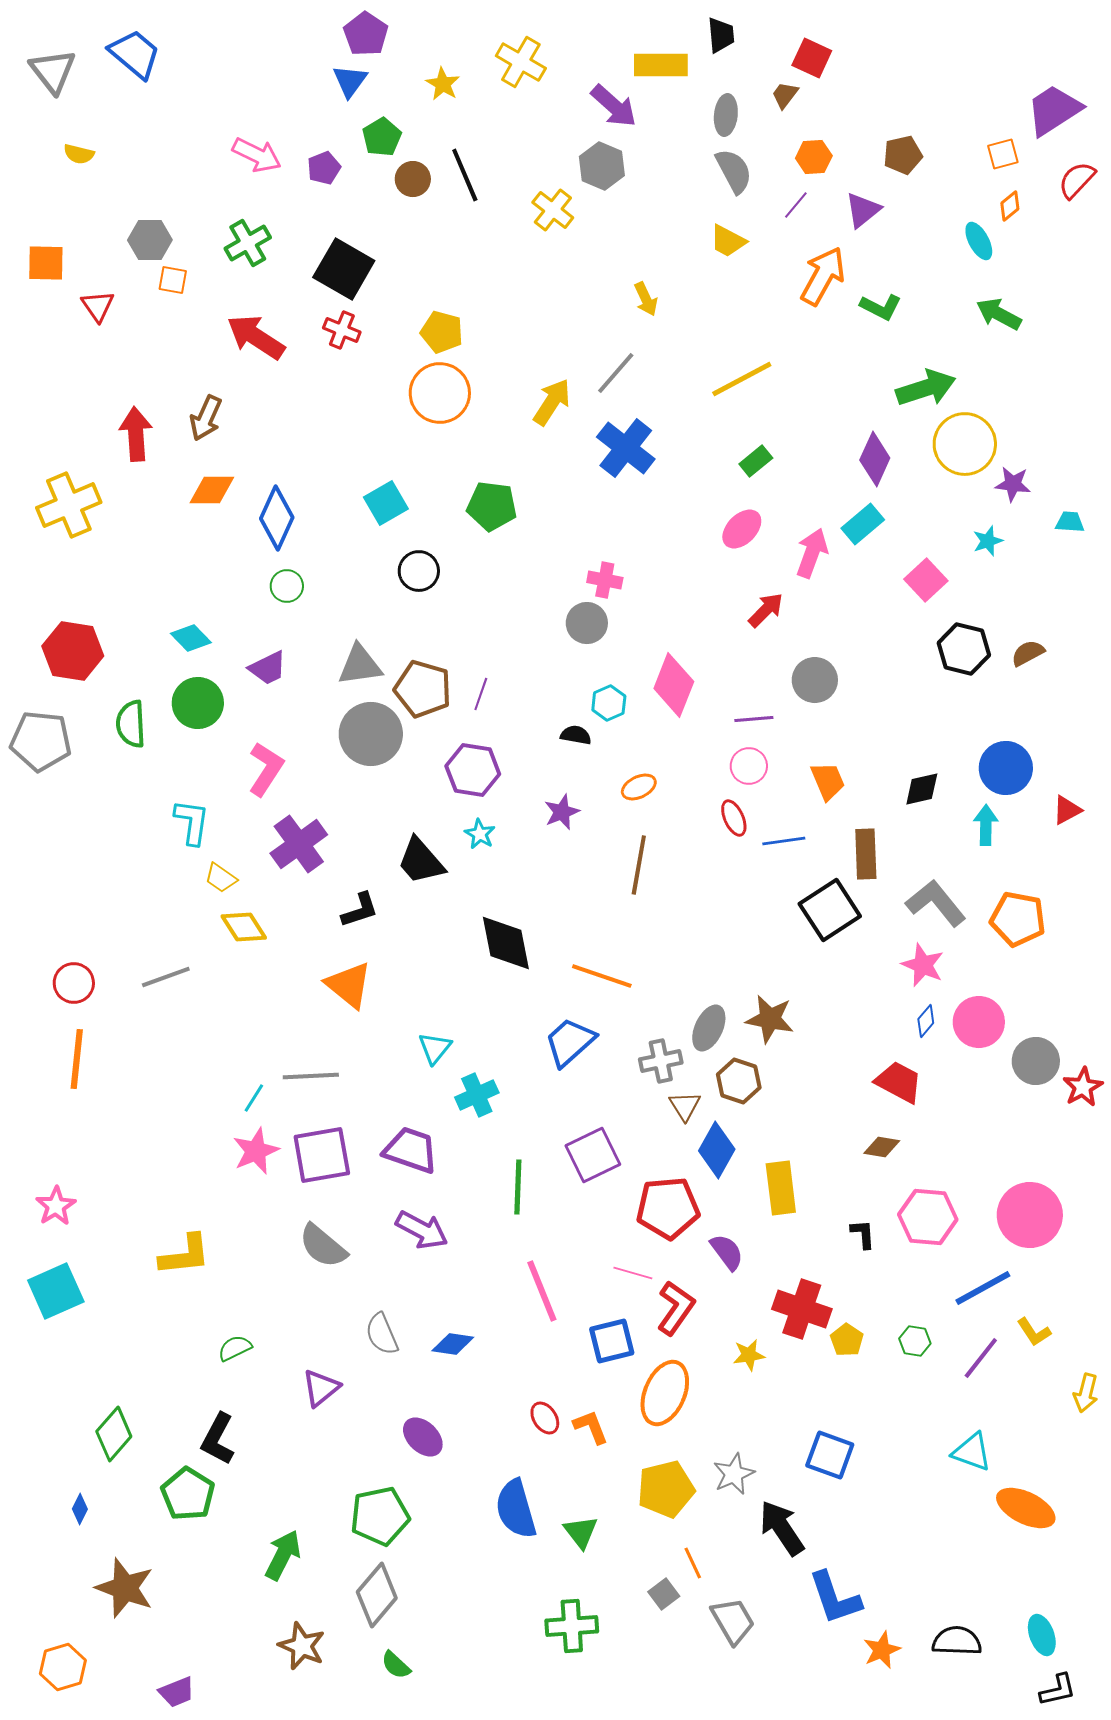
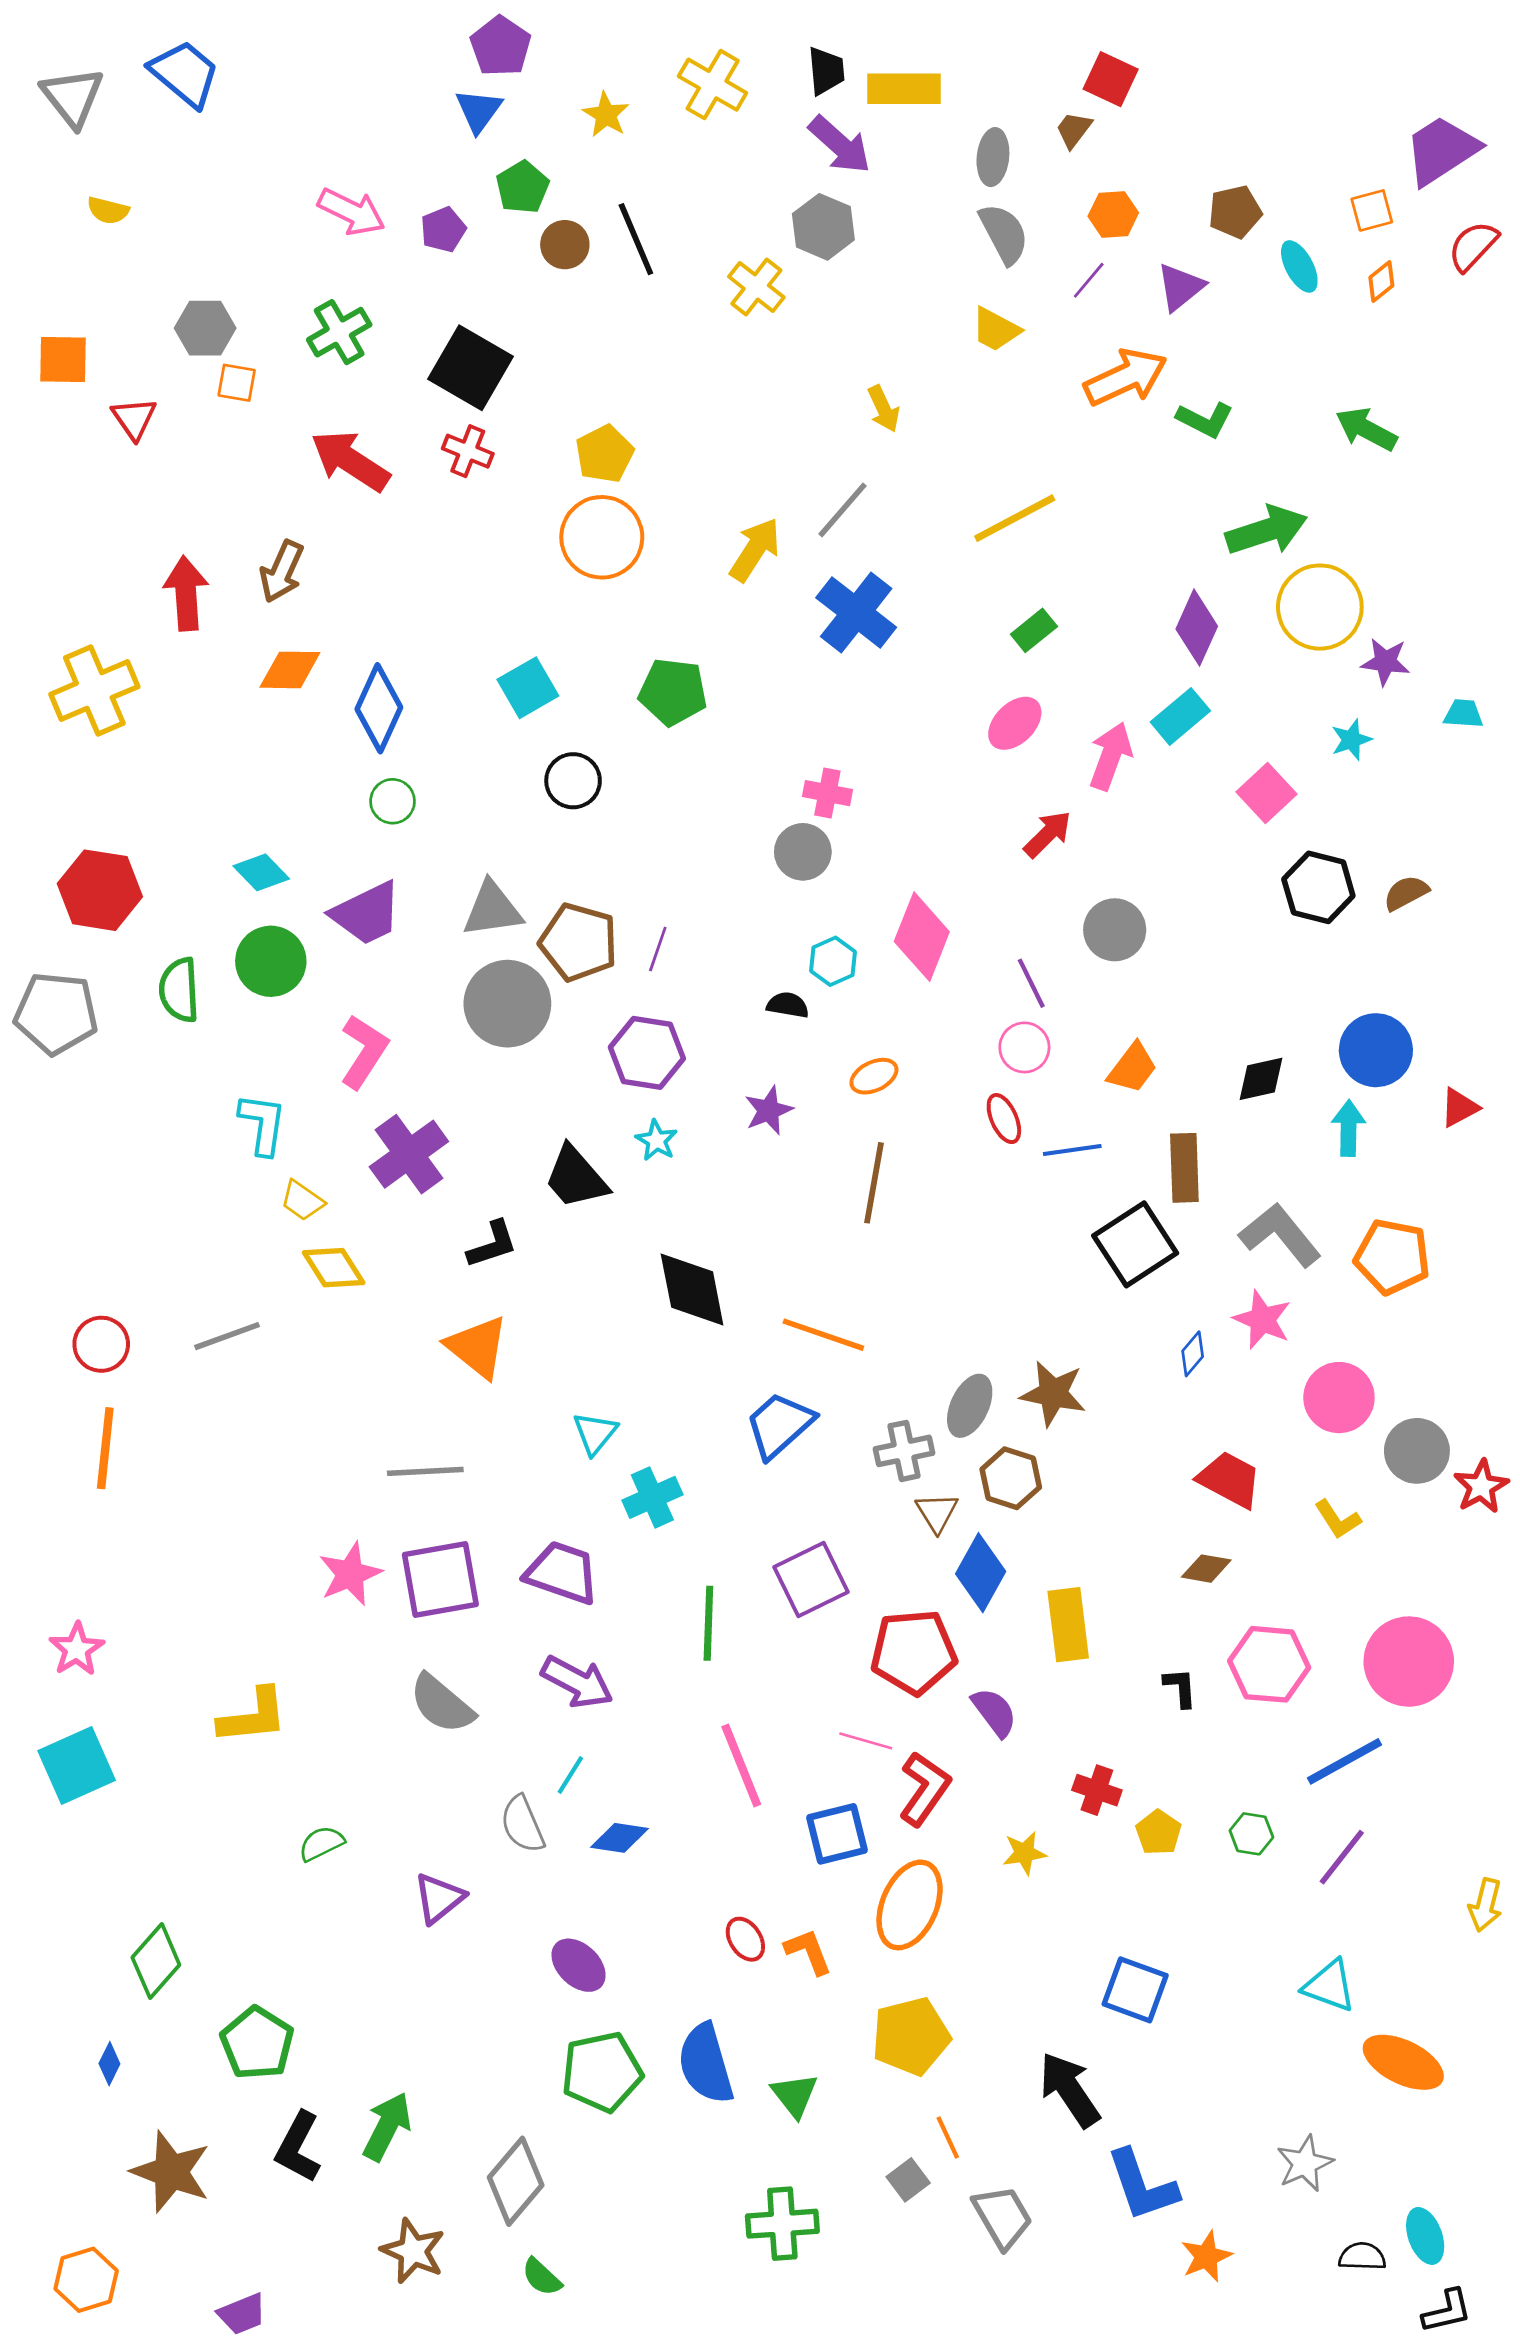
black trapezoid: (721, 35) -> (826, 71), moved
cyan ellipse: (979, 241) -> (1299, 266), moved
orange arrow: (823, 276) -> (1126, 377), turned 36
yellow pentagon: (442, 332) -> (605, 454), turned 30
purple trapezoid: (268, 668) -> (367, 913), size x1.4
purple line: (754, 719) -> (1031, 983), turned 69
orange trapezoid: (828, 781) -> (1132, 1068), turned 60
blue diamond: (926, 1021) -> (1193, 1354), moved
cyan line: (254, 1098) -> (570, 1775), moved
red cross: (802, 1309) -> (1097, 1790), size x0.6
yellow L-shape: (1034, 1332) -> (1338, 1519), moved
black L-shape: (218, 1439) -> (298, 2147), moved
gray star: (734, 1474) -> (1305, 2163), moved
green pentagon: (380, 1516) -> (602, 2072), moved
black semicircle: (957, 1641) -> (1362, 2256), moved, size x0.7

